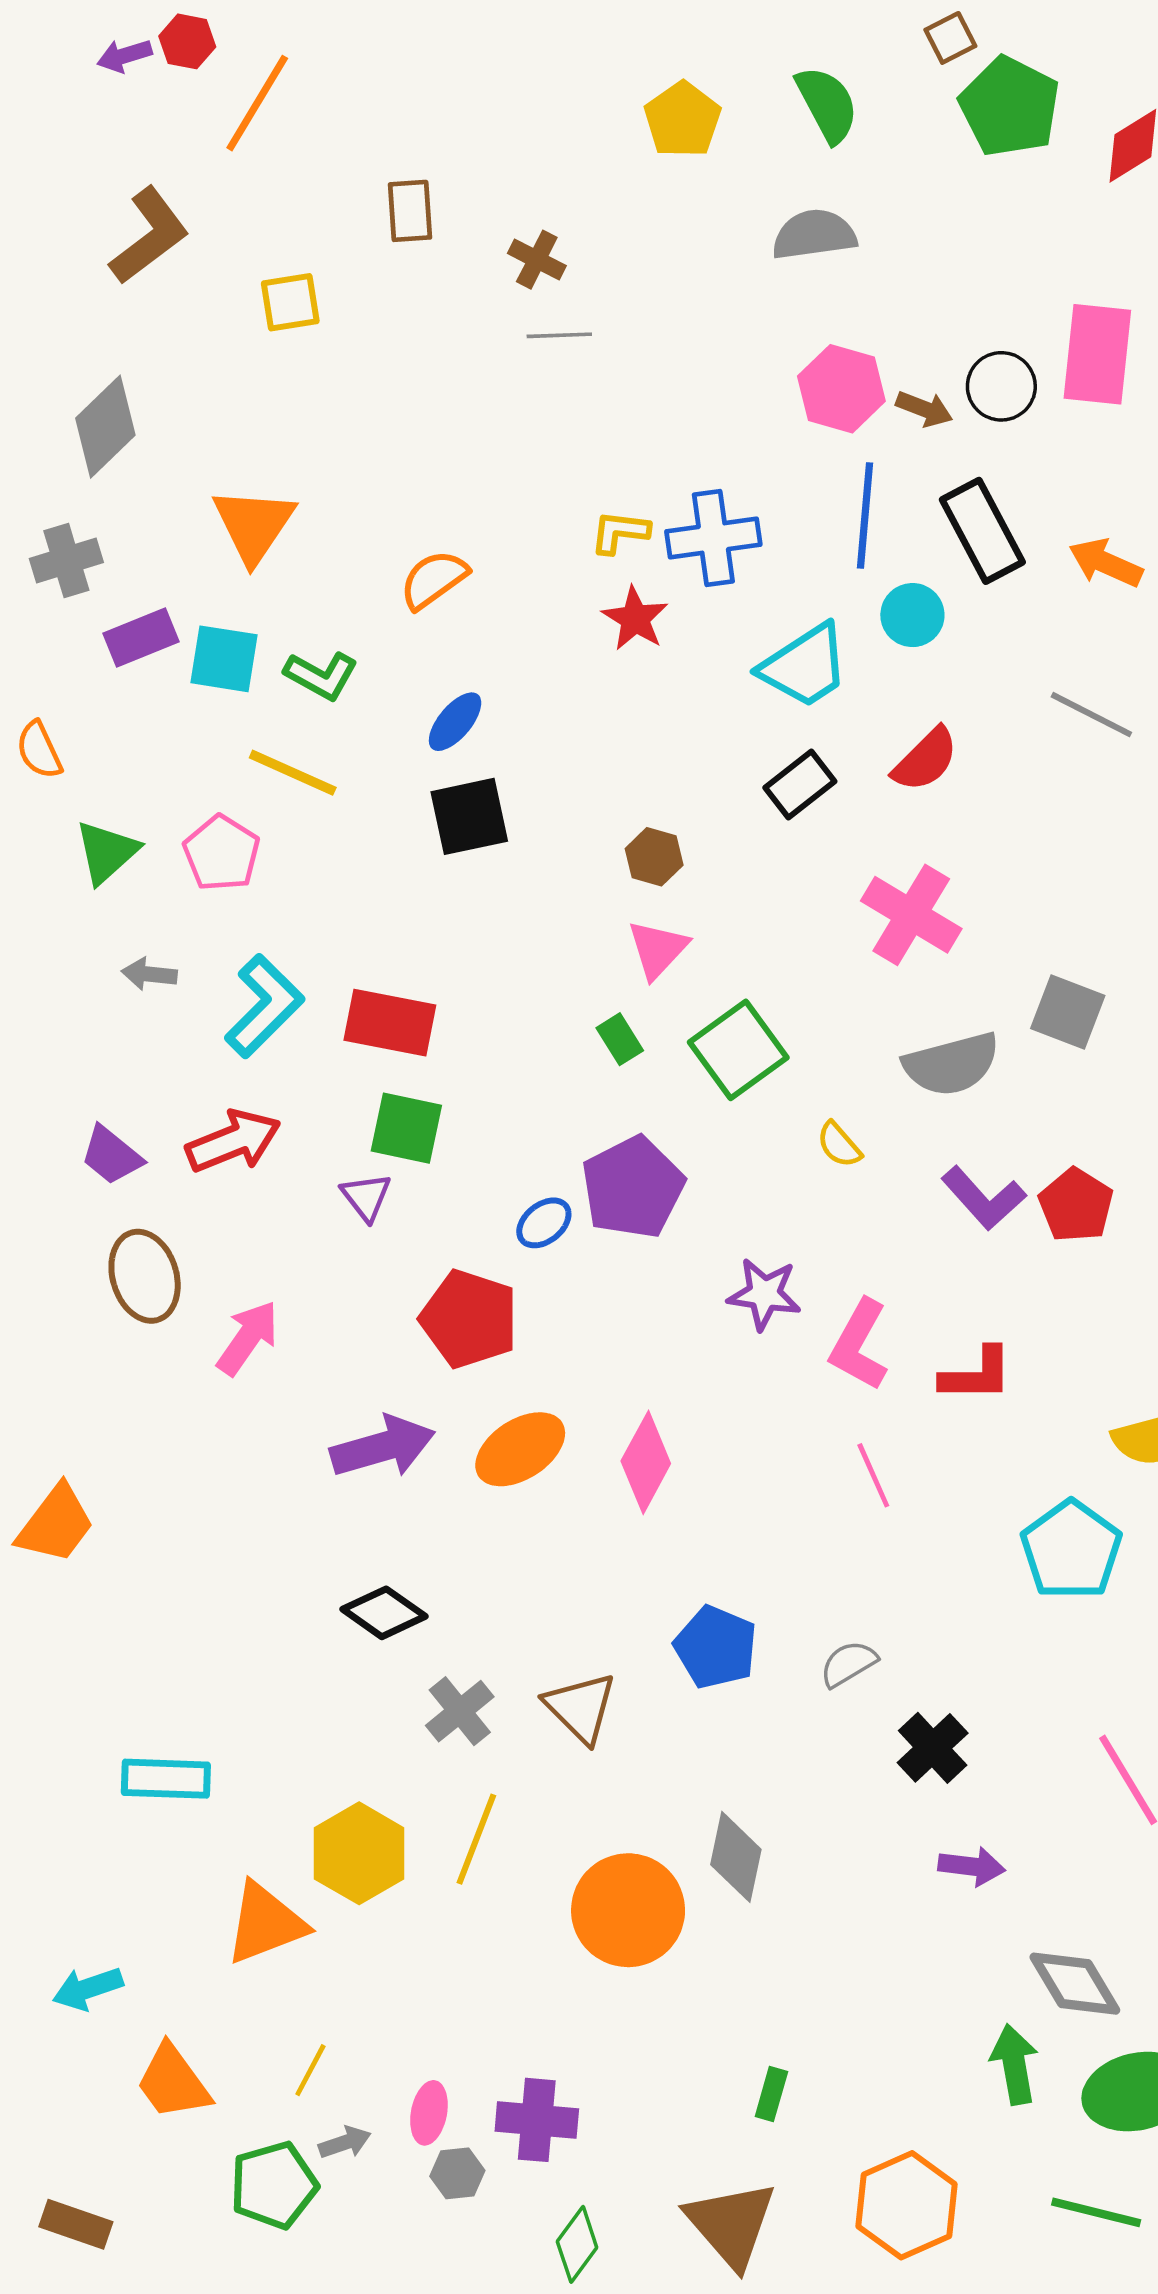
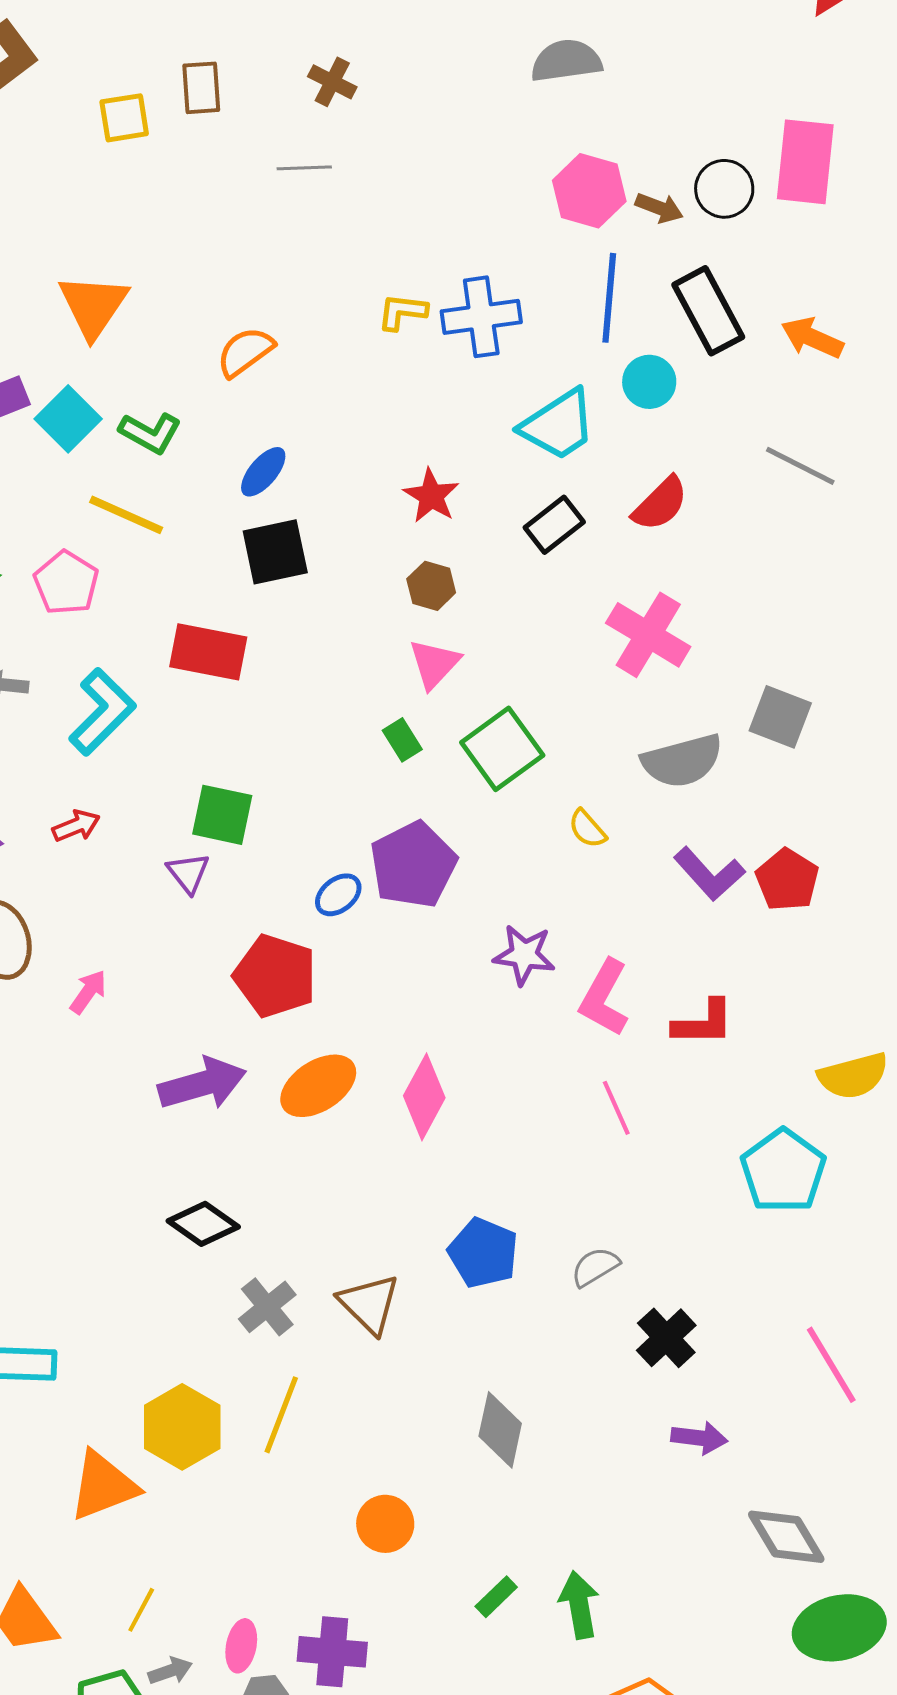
brown rectangle: (410, 211) -> (201, 88), moved
gray line: (559, 335) -> (304, 168), moved
red star: (635, 619) -> (431, 496), moved
cyan square: (224, 659) -> (68, 419), turned 36
red rectangle: (390, 1023) -> (208, 652), moved
red arrow: (233, 1141) -> (76, 826), size x0.6
pink arrow: (248, 1338) -> (88, 992), size x0.7
orange circle: (628, 1910) -> (385, 1524), moved, size x0.6
green arrow: (1014, 2064) -> (579, 1605), moved
green rectangle: (771, 2094) -> (496, 1597), moved, turned 30

